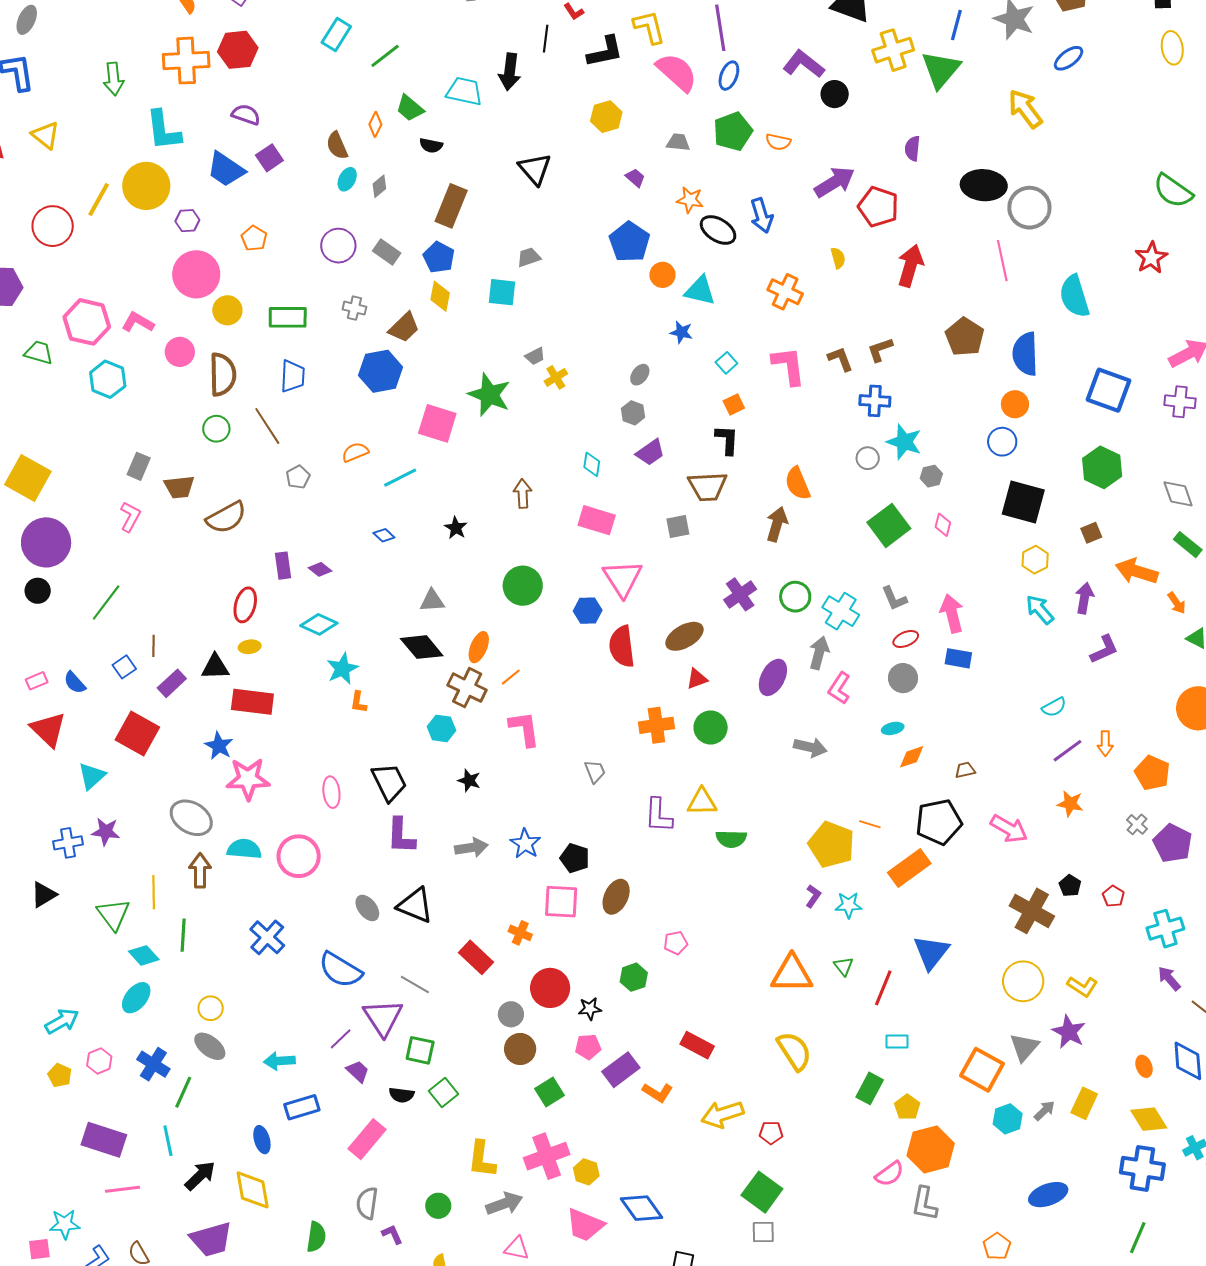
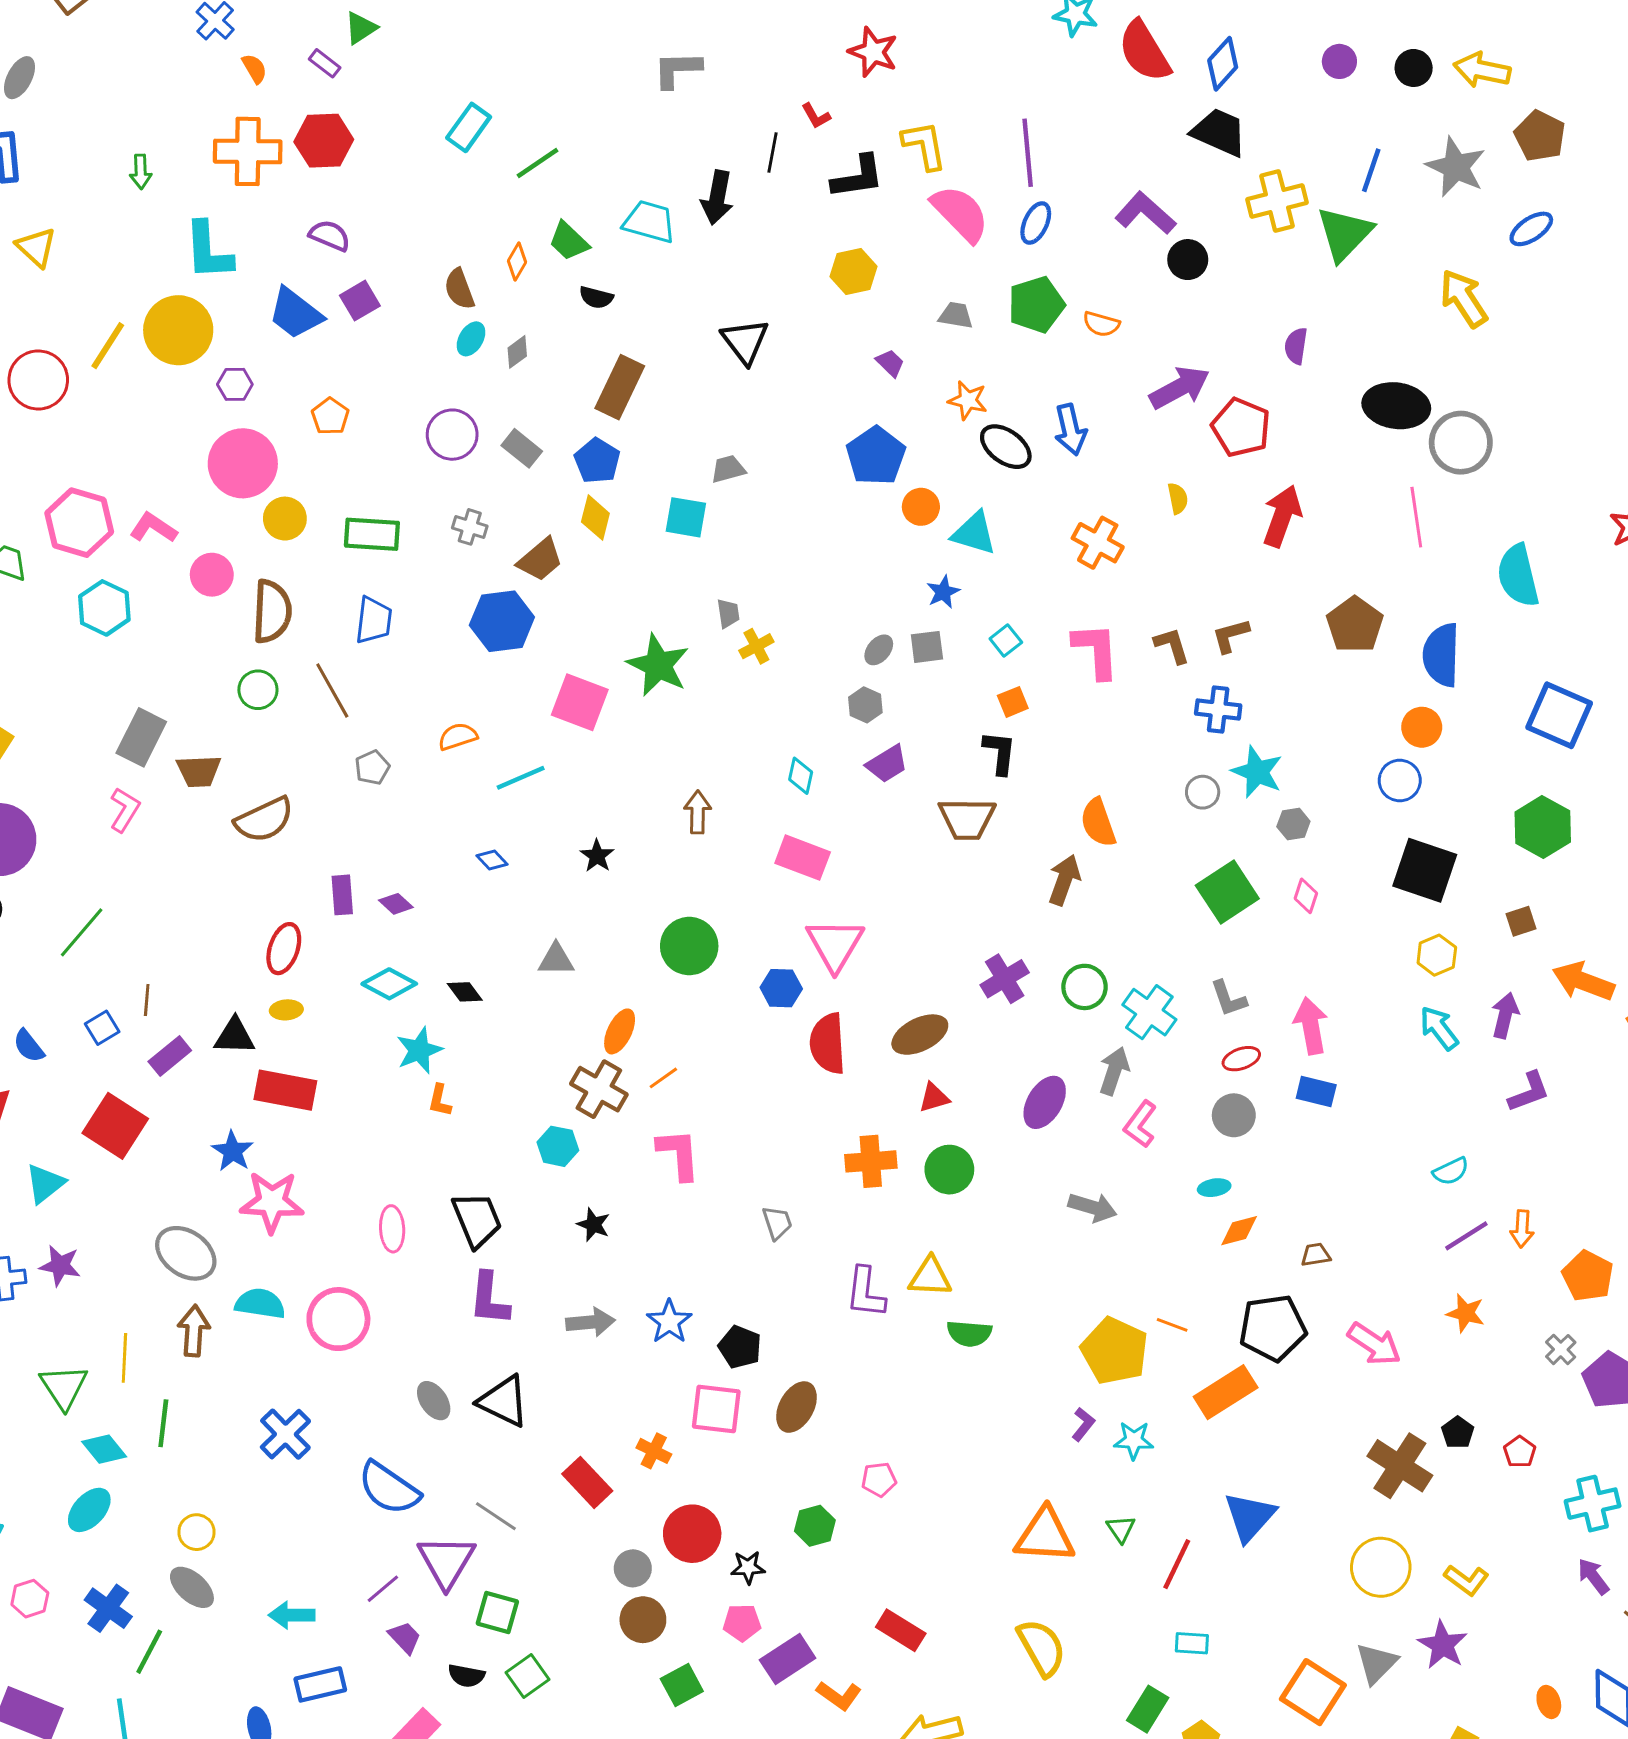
green arrow: (114, 79) -> (141, 172), size x0.7
blue star: (681, 332) -> (943, 592), turned 30
gray trapezoid: (535, 356) -> (728, 613), turned -75
gray rectangle: (139, 466) -> (141, 737), size x1.4
gray square: (678, 526) -> (927, 647), moved
black diamond: (422, 647) -> (465, 992), moved, size x0.6

